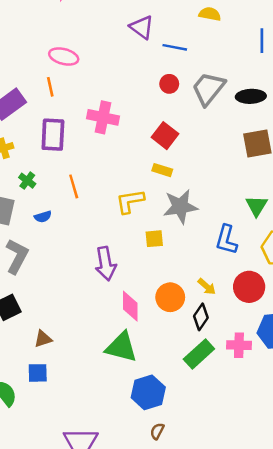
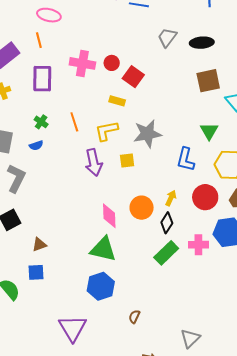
red circle: (169, 84) -> (112, 63), moved
gray trapezoid: (208, 89) -> (167, 37), size x0.7
yellow rectangle: (162, 170) -> (117, 101), moved
green cross: (27, 181) -> (41, 122), moved
orange line: (74, 186) -> (74, 122), moved
purple arrow: (106, 264) -> (94, 162), moved
yellow arrow: (207, 287) -> (171, 198), turned -105
blue hexagon: (148, 392) -> (101, 286), moved

